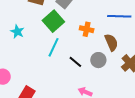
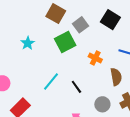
cyan line: (54, 47) -> (51, 81), moved
gray circle: (98, 60) -> (102, 104), moved

